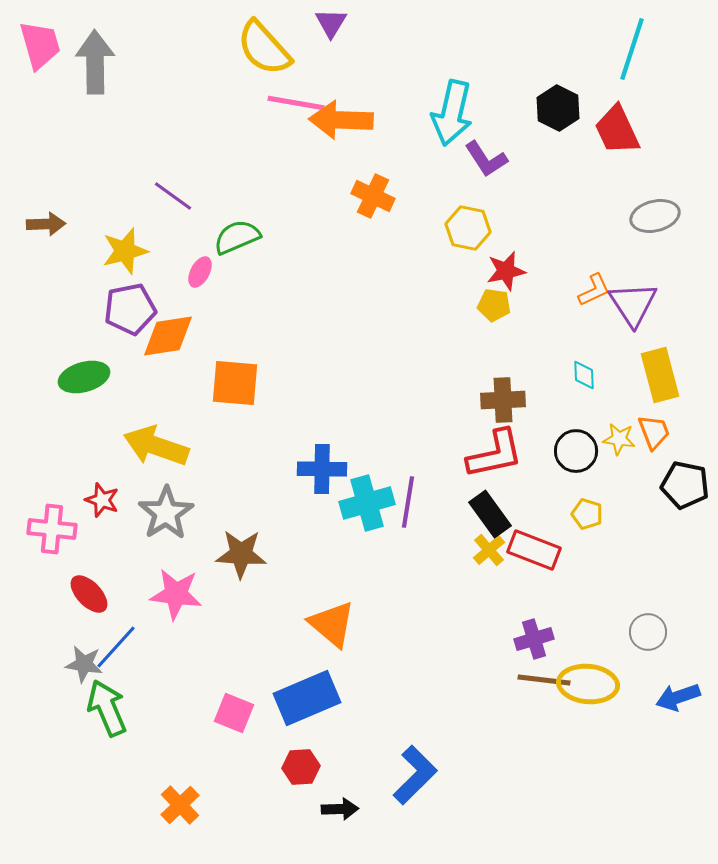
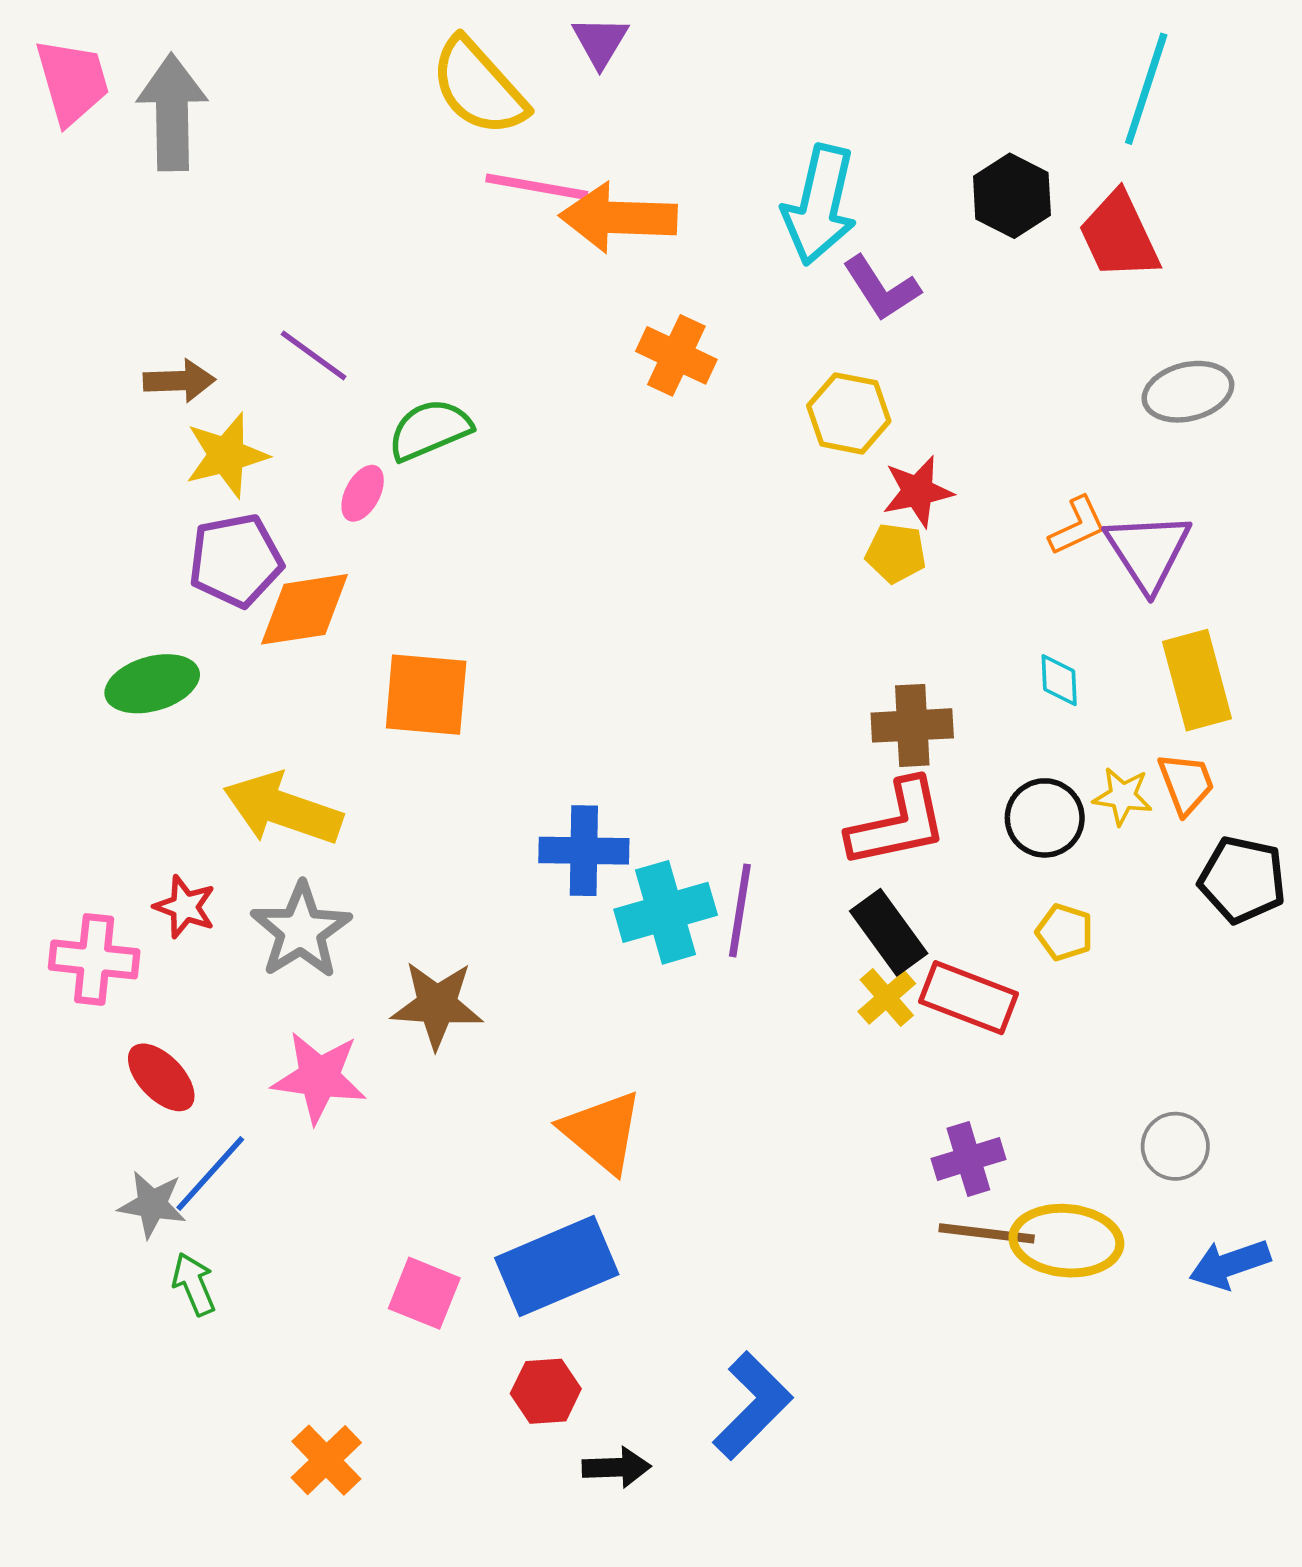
brown arrow: (46, 224) -> (179, 381), moved
green arrow: (107, 708) -> (194, 1284), size x0.6

